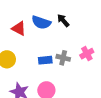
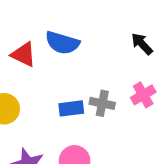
black arrow: (63, 20) -> (142, 44), moved

